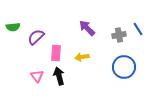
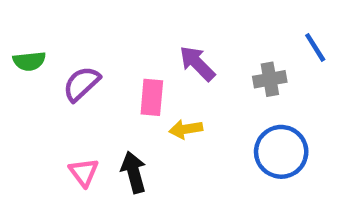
blue line: (138, 29) -> (315, 47), moved
pink rectangle: (56, 53) -> (152, 97), moved

